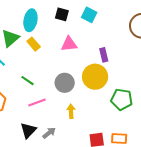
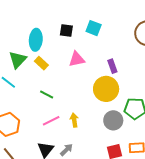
green line: (27, 81) -> (47, 94), moved
gray circle: (65, 83) -> (113, 120), moved
yellow arrow: (71, 111) -> (74, 120), moved

